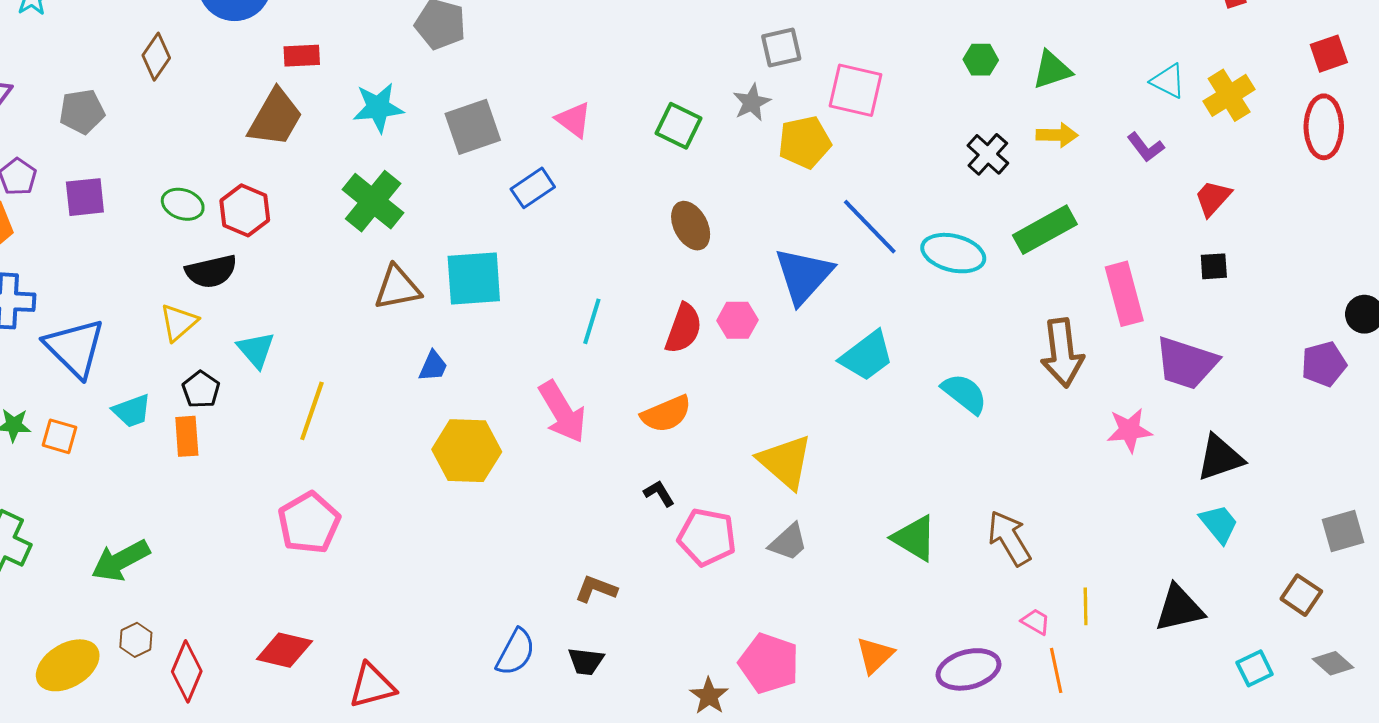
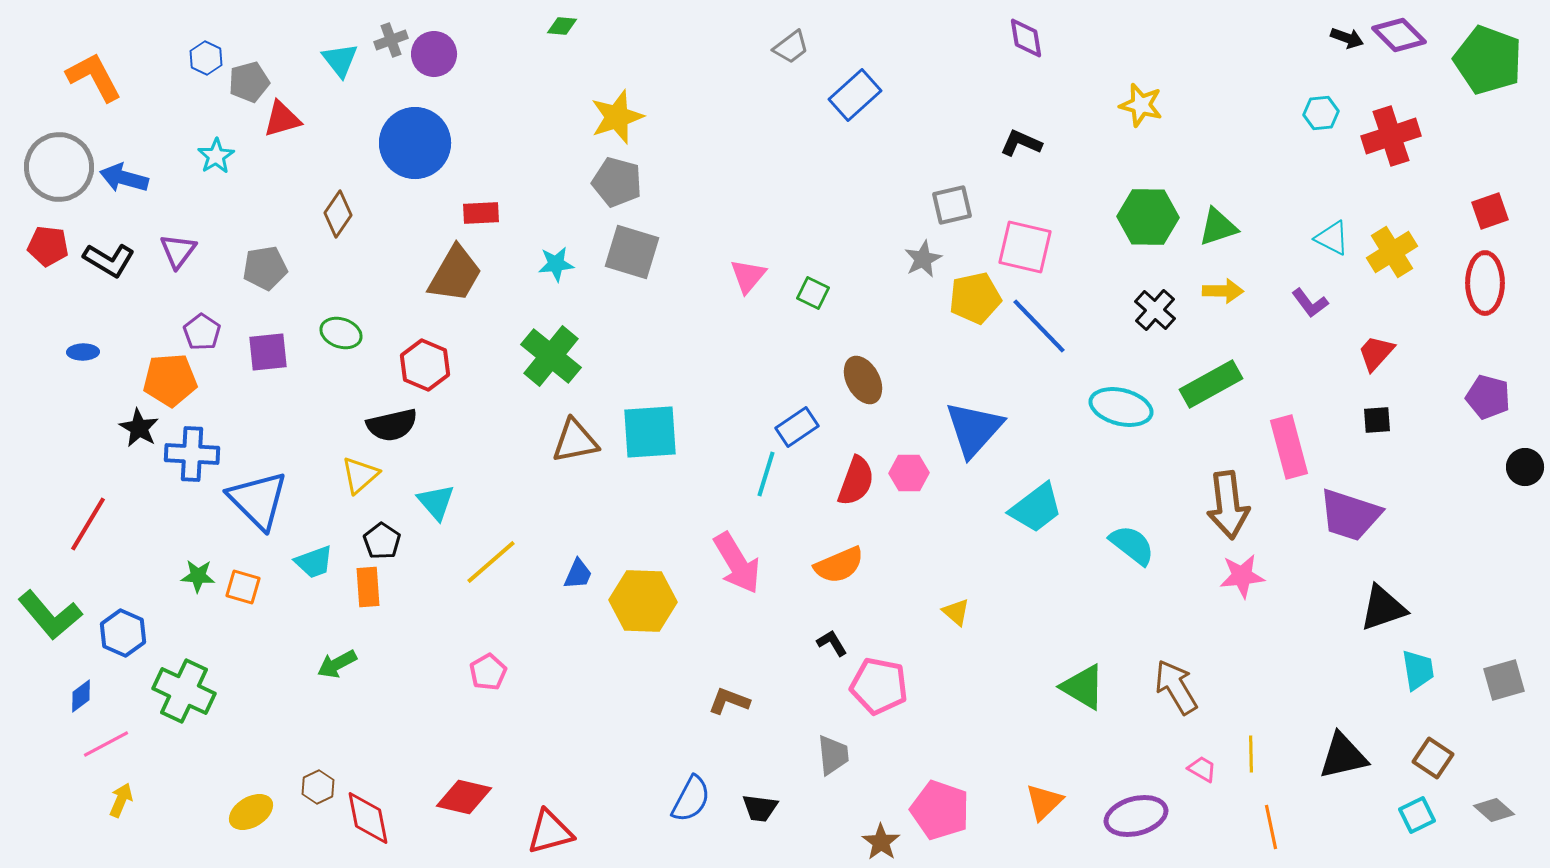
green hexagon: (981, 60) -> (1148, 217), size x1.8
cyan star: (378, 108) -> (556, 264), size x0.7
pink triangle: (574, 120) -> (748, 276), turned 33
green square: (678, 126) -> (813, 293), moved, size x0.7
gray square: (473, 127) -> (632, 252), moved, turned 36
blue rectangle: (533, 188) -> (797, 427), moved
green ellipse: (183, 204) -> (341, 333), moved
blue line: (870, 227) -> (1039, 326), moved
purple pentagon: (1324, 364) -> (1488, 397), moved, turned 30
blue trapezoid: (433, 366) -> (578, 574), moved
yellow line: (312, 411) -> (491, 562), turned 30
pink star: (1129, 430) -> (1242, 576), moved
yellow triangle: (785, 462) -> (956, 612), size x0.5
pink pentagon: (309, 523) -> (488, 672), size x0.6
cyan trapezoid: (1219, 524) -> (1418, 670), moved, turned 30
gray trapezoid: (788, 542) -> (833, 755), moved, turned -54
green arrow: (121, 560) -> (337, 664), moved, size x0.7
brown L-shape: (596, 589) -> (729, 701), moved
brown square: (1301, 595) -> (1433, 758), moved
yellow ellipse: (68, 665) -> (251, 812), size x0.7
orange line: (1056, 670) -> (1271, 827), moved
red diamond: (187, 671) -> (368, 818), turned -34

